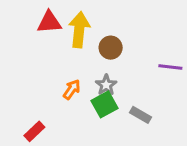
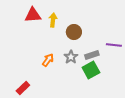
yellow arrow: (79, 30) -> (53, 20), size x0.6
green square: (105, 104) -> (91, 70), moved
gray rectangle: (140, 115) -> (92, 55), moved, turned -48

